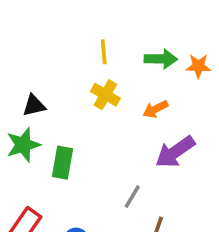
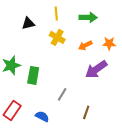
orange star: (198, 66) -> (109, 43), moved
black triangle: (34, 105) -> (28, 23), moved
gray line: (132, 197) -> (62, 94), moved

